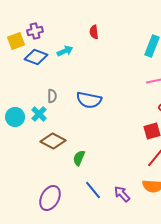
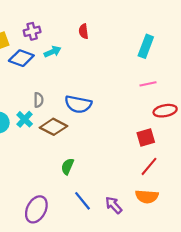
purple cross: (35, 31) -> (32, 31), moved
brown diamond: (53, 141) -> (54, 127), moved

